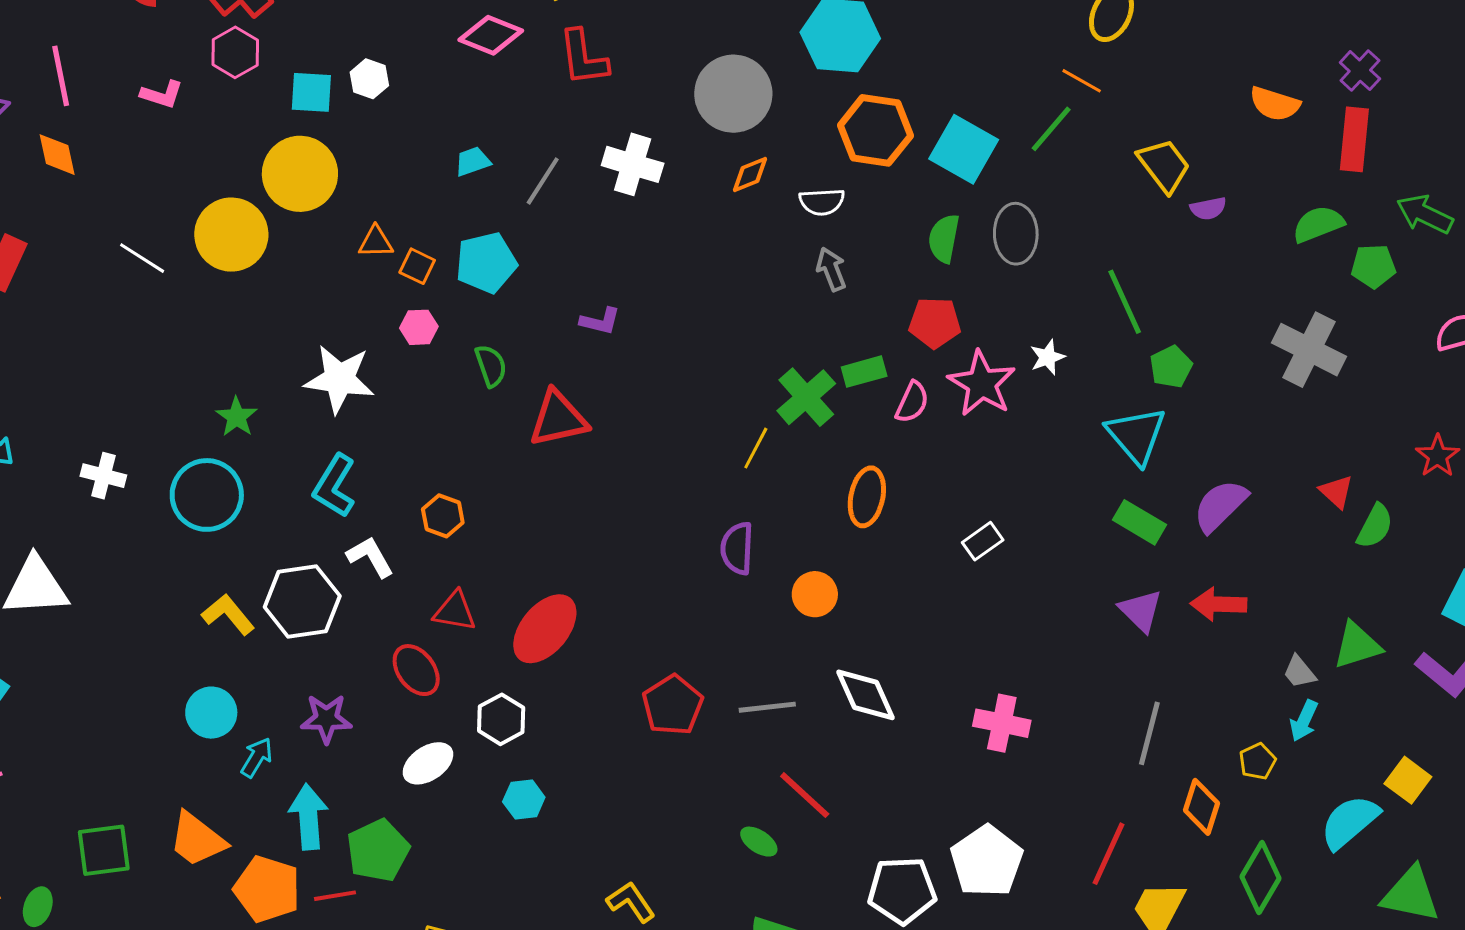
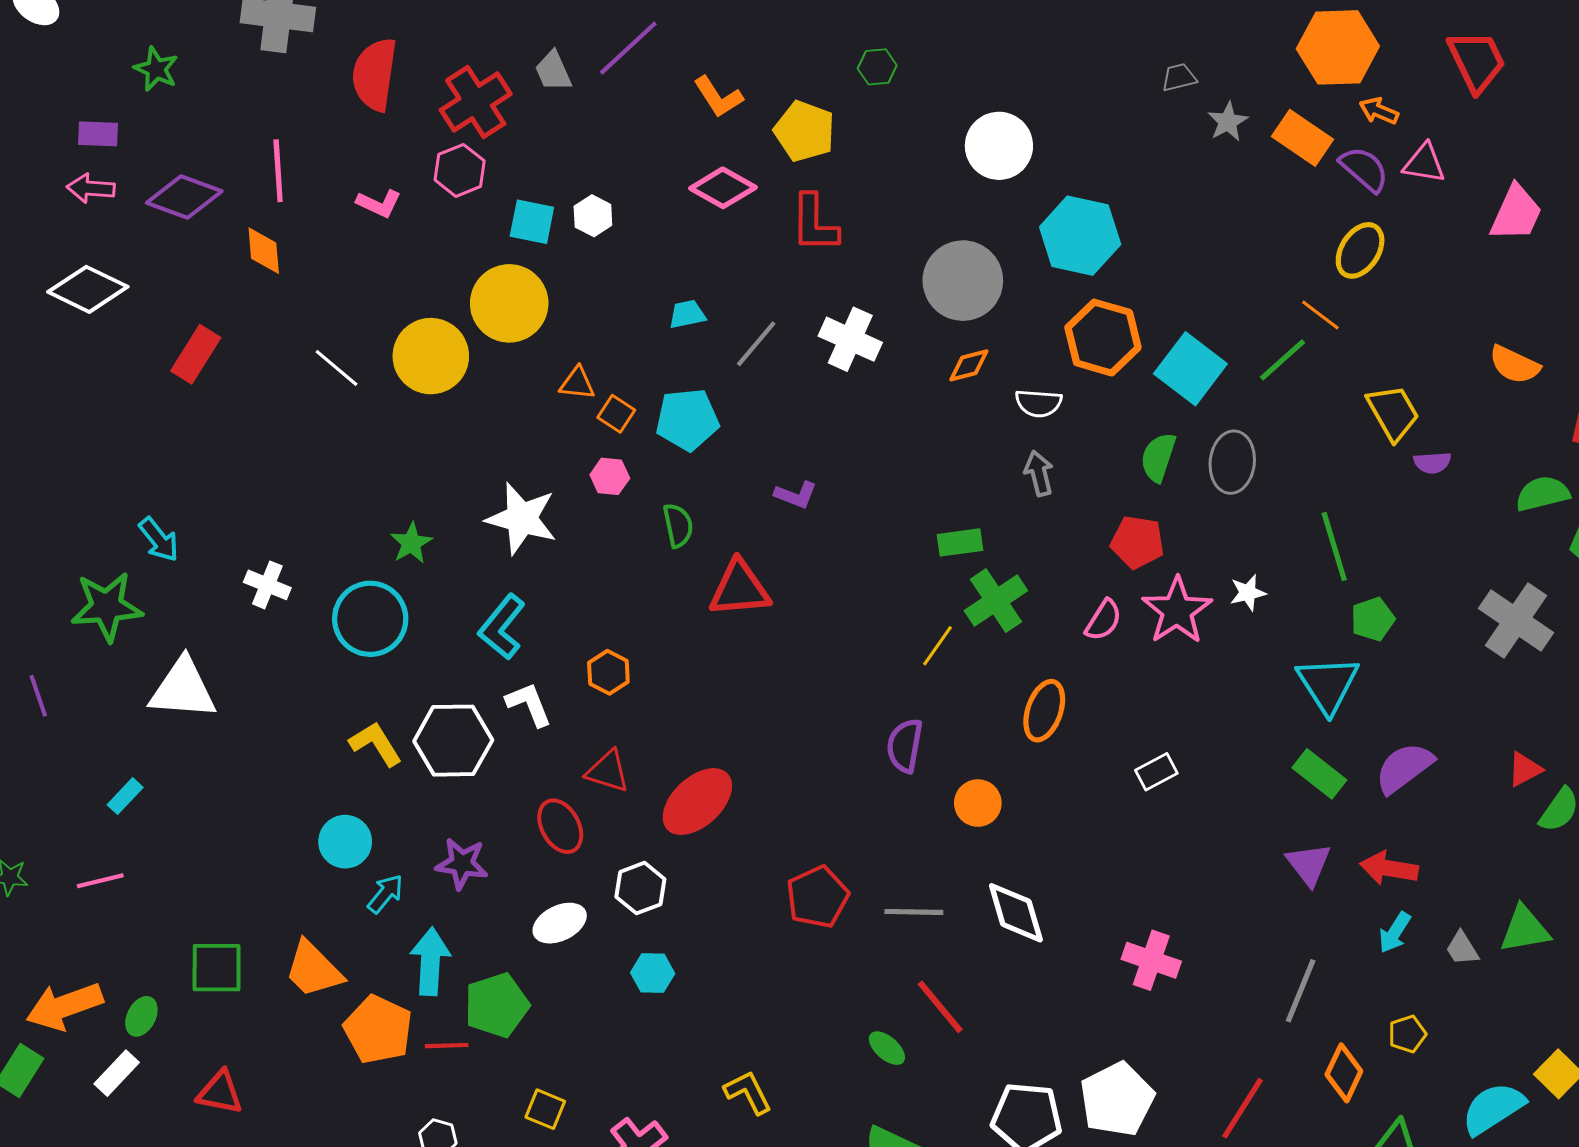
green rectangle: (864, 372) -> (960, 542), moved
red triangle: (1336, 492) -> (1525, 769), turned 42
cyan arrow: (1304, 721) -> (1395, 932), moved

